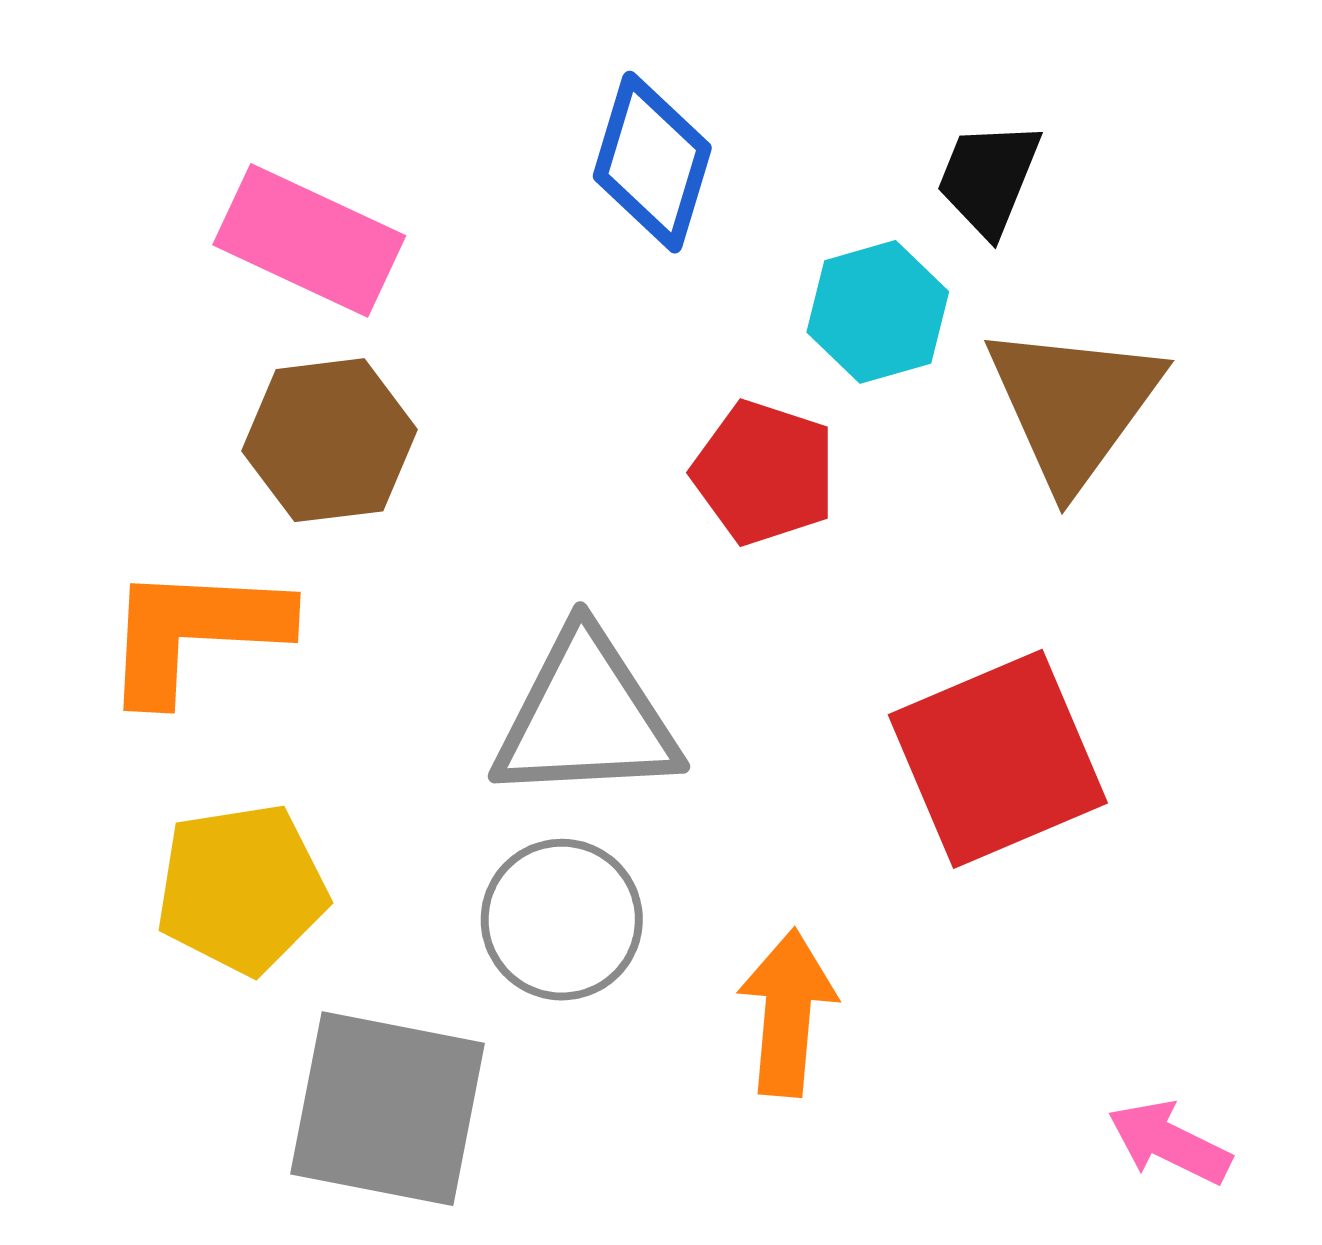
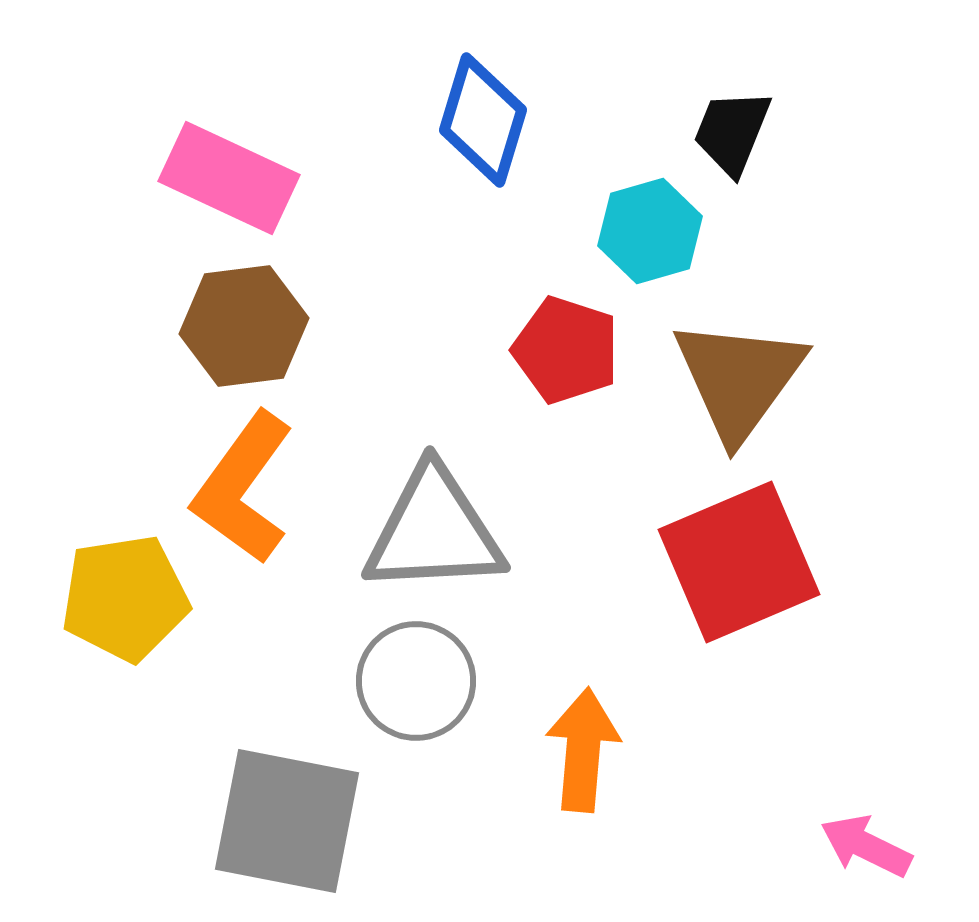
brown triangle: (1074, 405) -> (739, 379), moved
orange L-shape: (194, 632) -> (243, 488), moved, turned -57
yellow pentagon: (242, 889) -> (125, 598), moved

